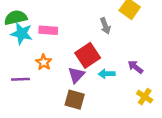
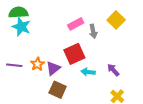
pink rectangle: (48, 30) -> (76, 24), moved, turned -42
orange star: (44, 62) -> (37, 64), moved
purple triangle: (76, 75) -> (53, 68), moved

